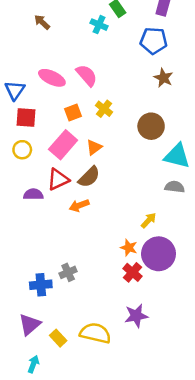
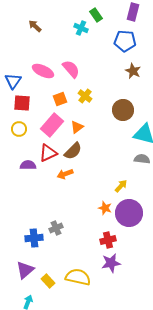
red cross: (132, 272) -> (108, 240), moved, turned 35

